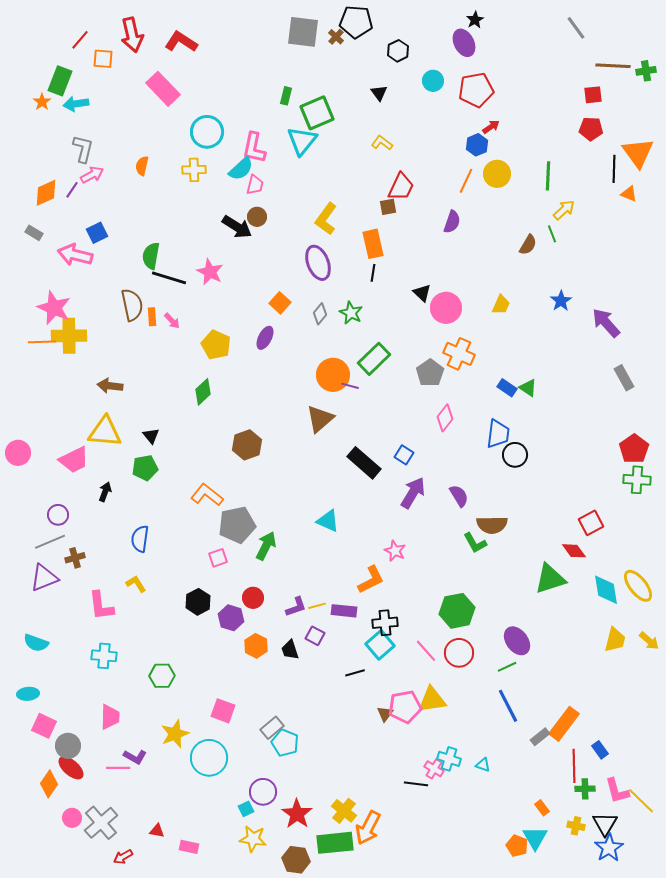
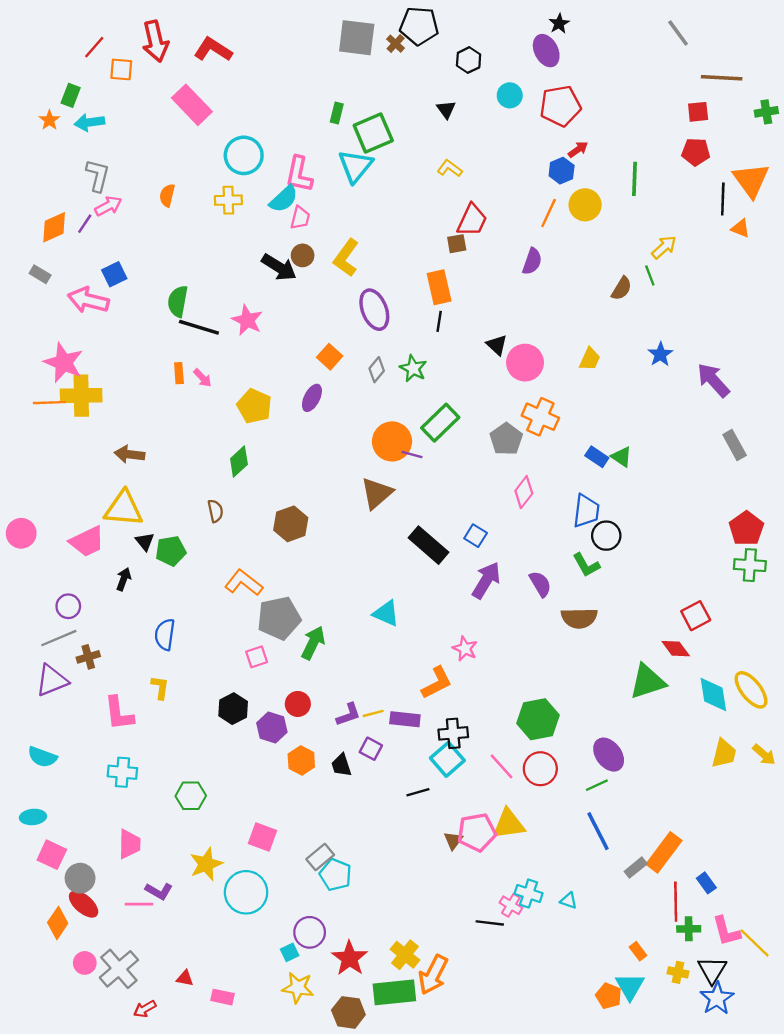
green cross: (646, 71) -> (766, 112), moved
green rectangle: (60, 81) -> (71, 95), size x0.7
green line: (548, 176) -> (635, 179), moved
yellow L-shape: (326, 219) -> (346, 258), moved
brown semicircle: (132, 305) -> (215, 511), moved, size x0.6
black triangle: (151, 436) -> (145, 542), moved
green L-shape: (475, 543) -> (586, 565), moved
yellow L-shape: (136, 584) -> (160, 687), turned 40

